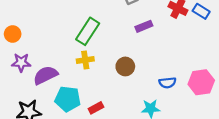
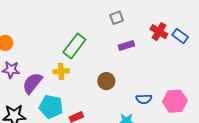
yellow cross: (85, 60) -> (61, 71), moved
purple semicircle: (45, 75) -> (32, 83), turned -30

